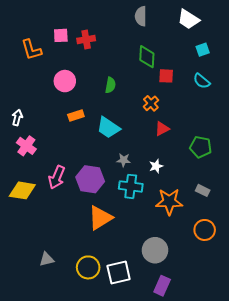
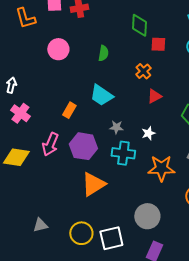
orange rectangle: (76, 115) -> (69, 110), moved, turned -42

